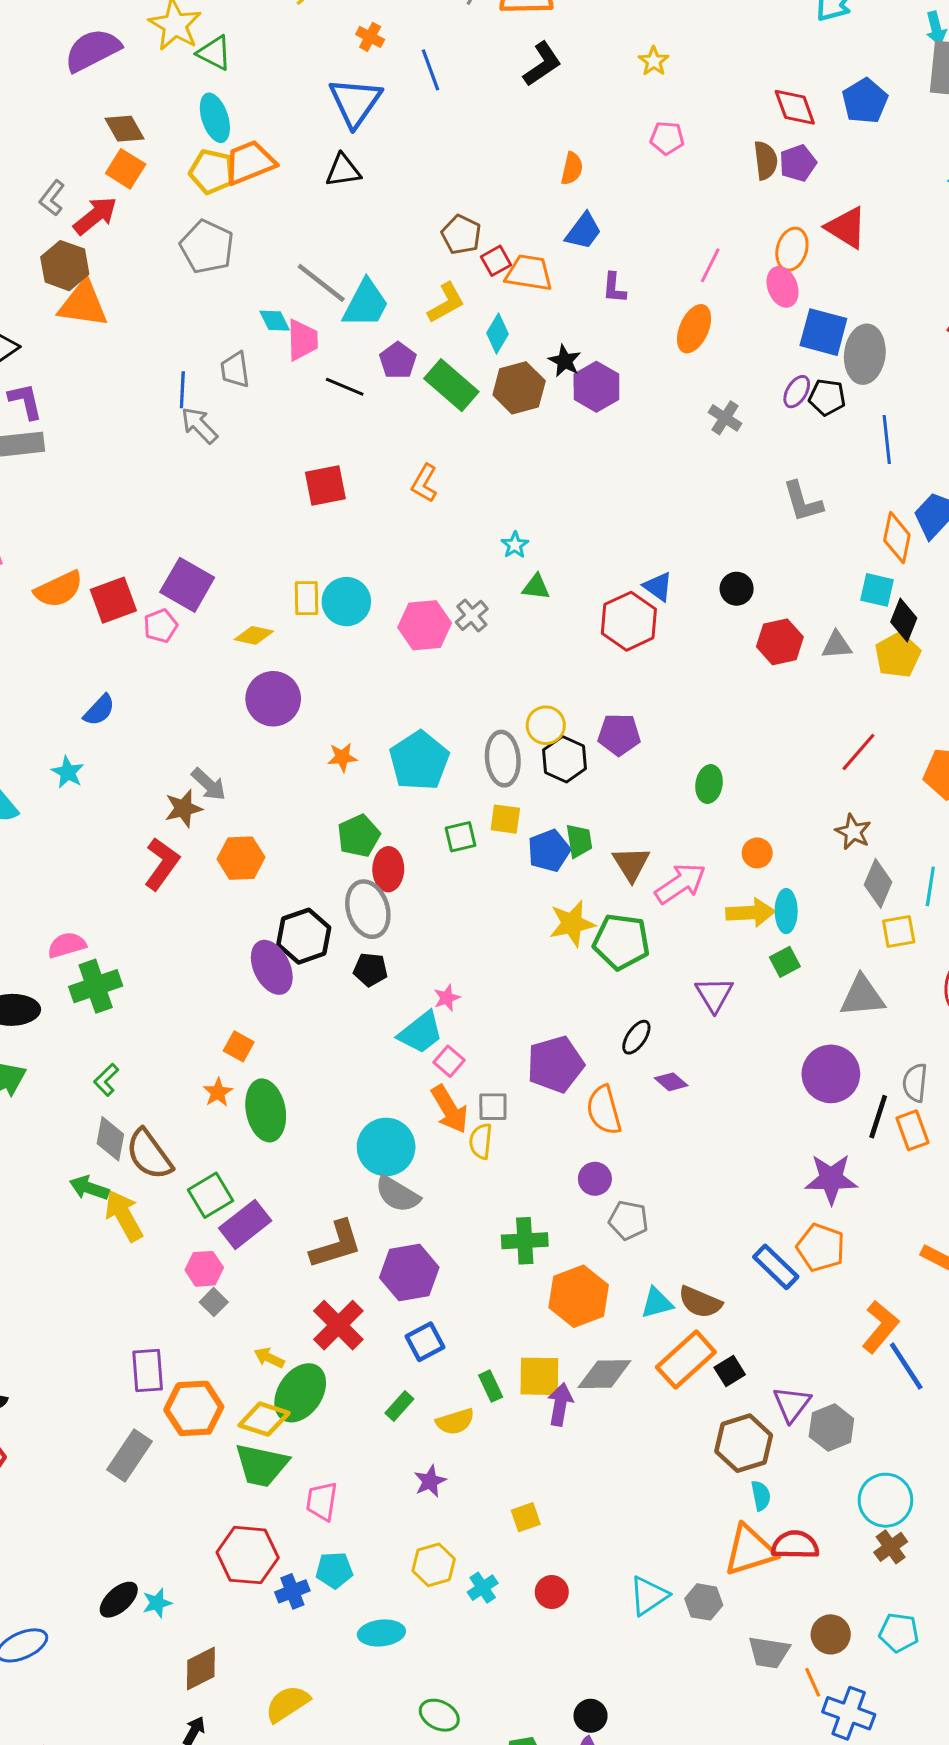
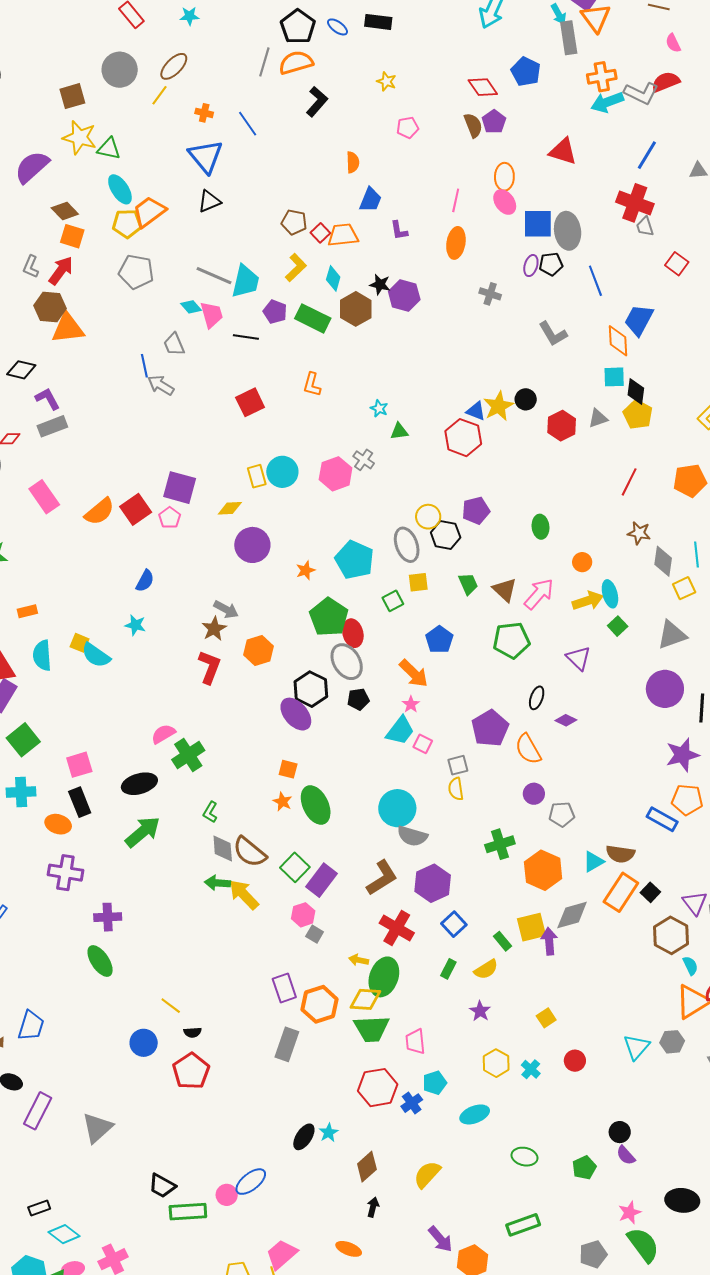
red triangle: (846, 228) -> (563, 151), moved
green pentagon: (359, 836) -> (329, 617), size x1.4
blue pentagon: (549, 851) -> (439, 640), moved
yellow star: (572, 924) -> (498, 406), moved
orange arrow: (450, 1109) -> (414, 673), moved

